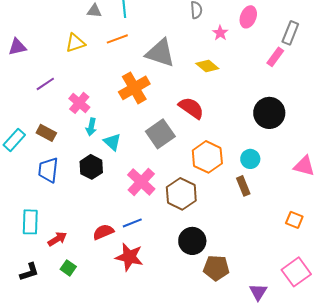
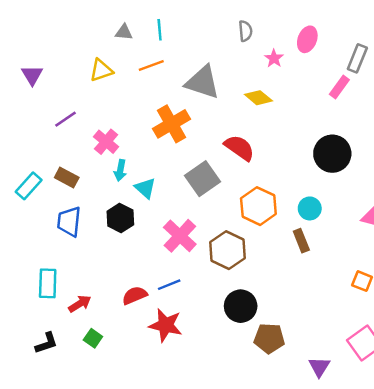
purple triangle: (17, 47) -> (32, 75), turned -48

